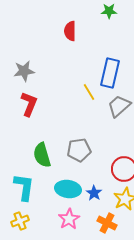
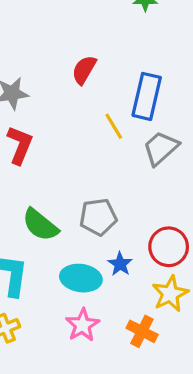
red semicircle: (70, 31) -> (84, 70), moved, turned 30
green semicircle: (42, 155) -> (40, 225), turned -35
blue star: (94, 193) -> (120, 264), moved

